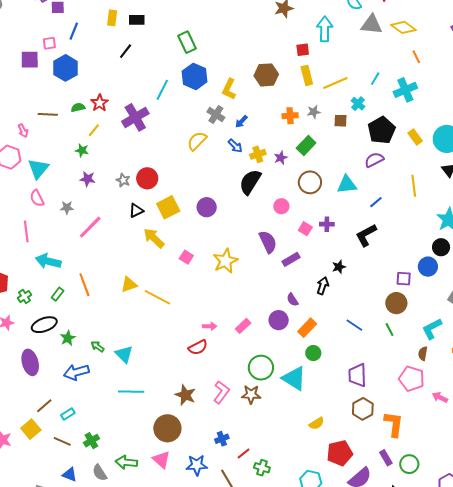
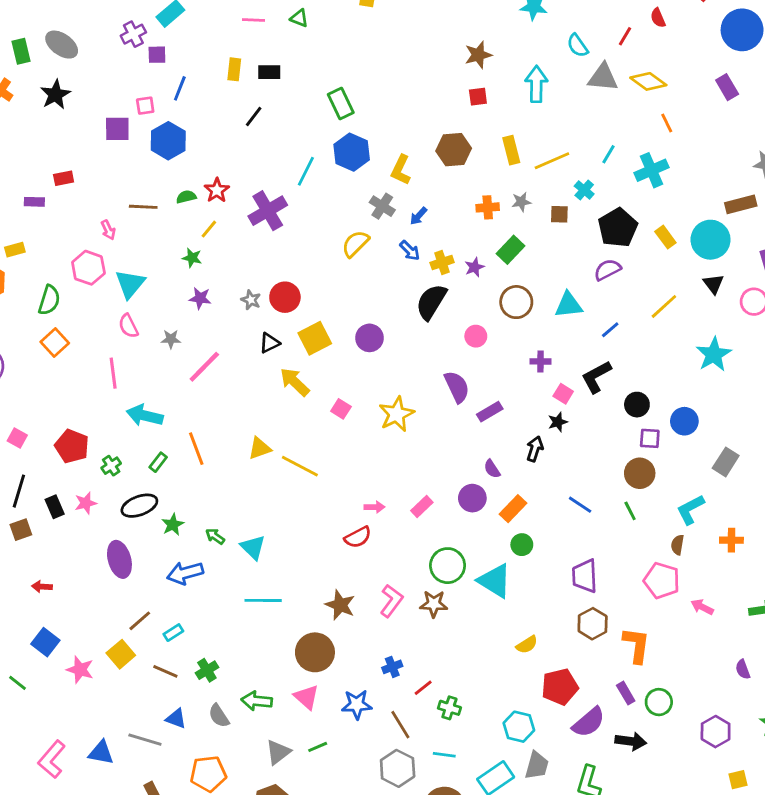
red square: (303, 50) -> (478, 97), moved
yellow line: (414, 186) -> (664, 306), turned 55
pink square: (305, 229) -> (563, 394), moved
black circle: (441, 247) -> (637, 405), moved

